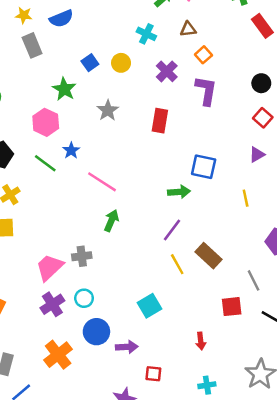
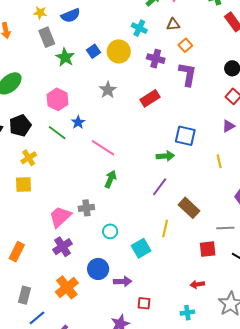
yellow circle: (121, 63) -> (119, 51), size x1.5
purple cross: (167, 71) -> (156, 59), turned -30
green star: (64, 89) -> (65, 57), moved
red rectangle: (160, 121) -> (150, 98), turned 48
yellow line: (177, 264) -> (165, 229), moved, turned 42
gray line: (254, 280) -> (225, 228), turned -66
cyan circle: (84, 298) -> (110, 231), moved
red arrow: (201, 341) -> (197, 284), moved, turned 88

